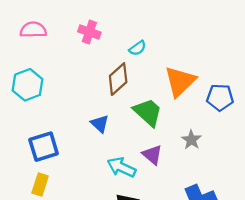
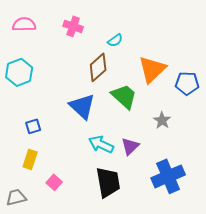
blue triangle: (100, 124) -> (82, 106), size x1.6
blue square: (44, 147) -> (33, 126), size x0.6
purple triangle: (152, 155) -> (130, 146), moved, turned 36

